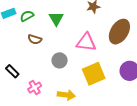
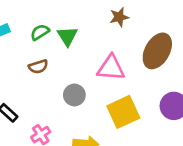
green semicircle: (27, 16) -> (40, 32), moved
brown semicircle: (35, 39) -> (38, 67), turned -32

